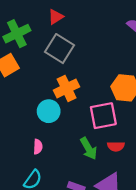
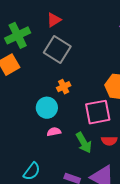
orange cross: (67, 88) -> (64, 87), size x0.6
pink semicircle: (38, 147) -> (54, 132), moved, turned -104

